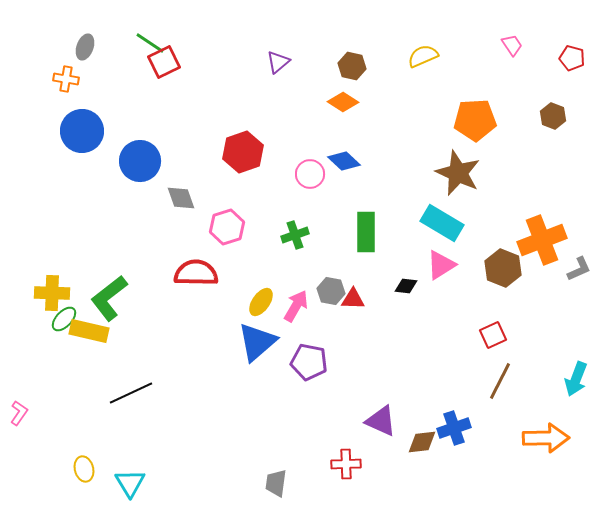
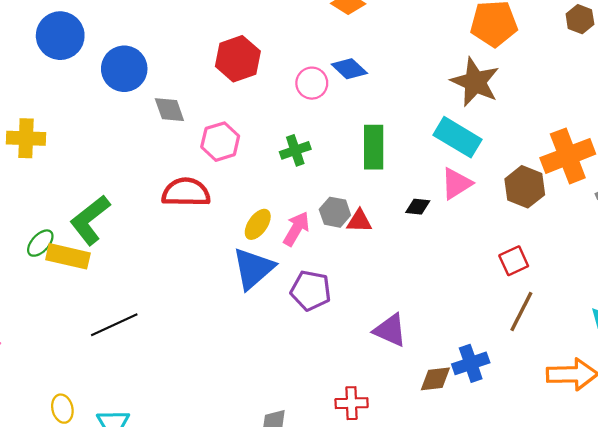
yellow cross: (52, 293) -> (26, 138), moved
purple triangle: (381, 421) -> (390, 330), moved

